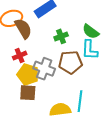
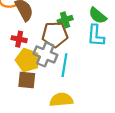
red cross: (20, 56) -> (19, 39), turned 32
brown pentagon: (70, 62) -> (55, 34), moved
cyan line: (80, 101) -> (64, 65), moved

